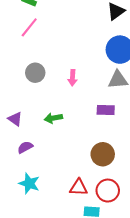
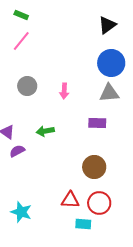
purple semicircle: (25, 147) -> (17, 151), moved
cyan star: (29, 183) -> (21, 212), moved

